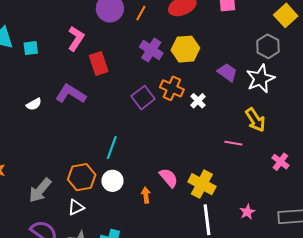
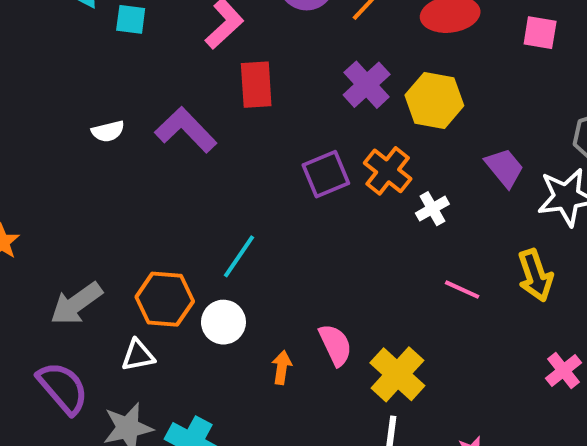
pink line: (233, 143) -> (462, 290), moved

